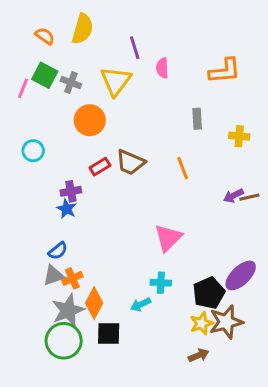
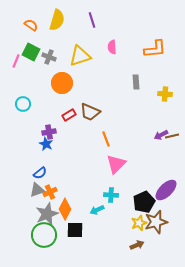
purple line: (135, 48) -> (92, 20), moved
yellow triangle: (116, 81) -> (80, 56), turned 35
orange line: (183, 168) -> (106, 139), moved

